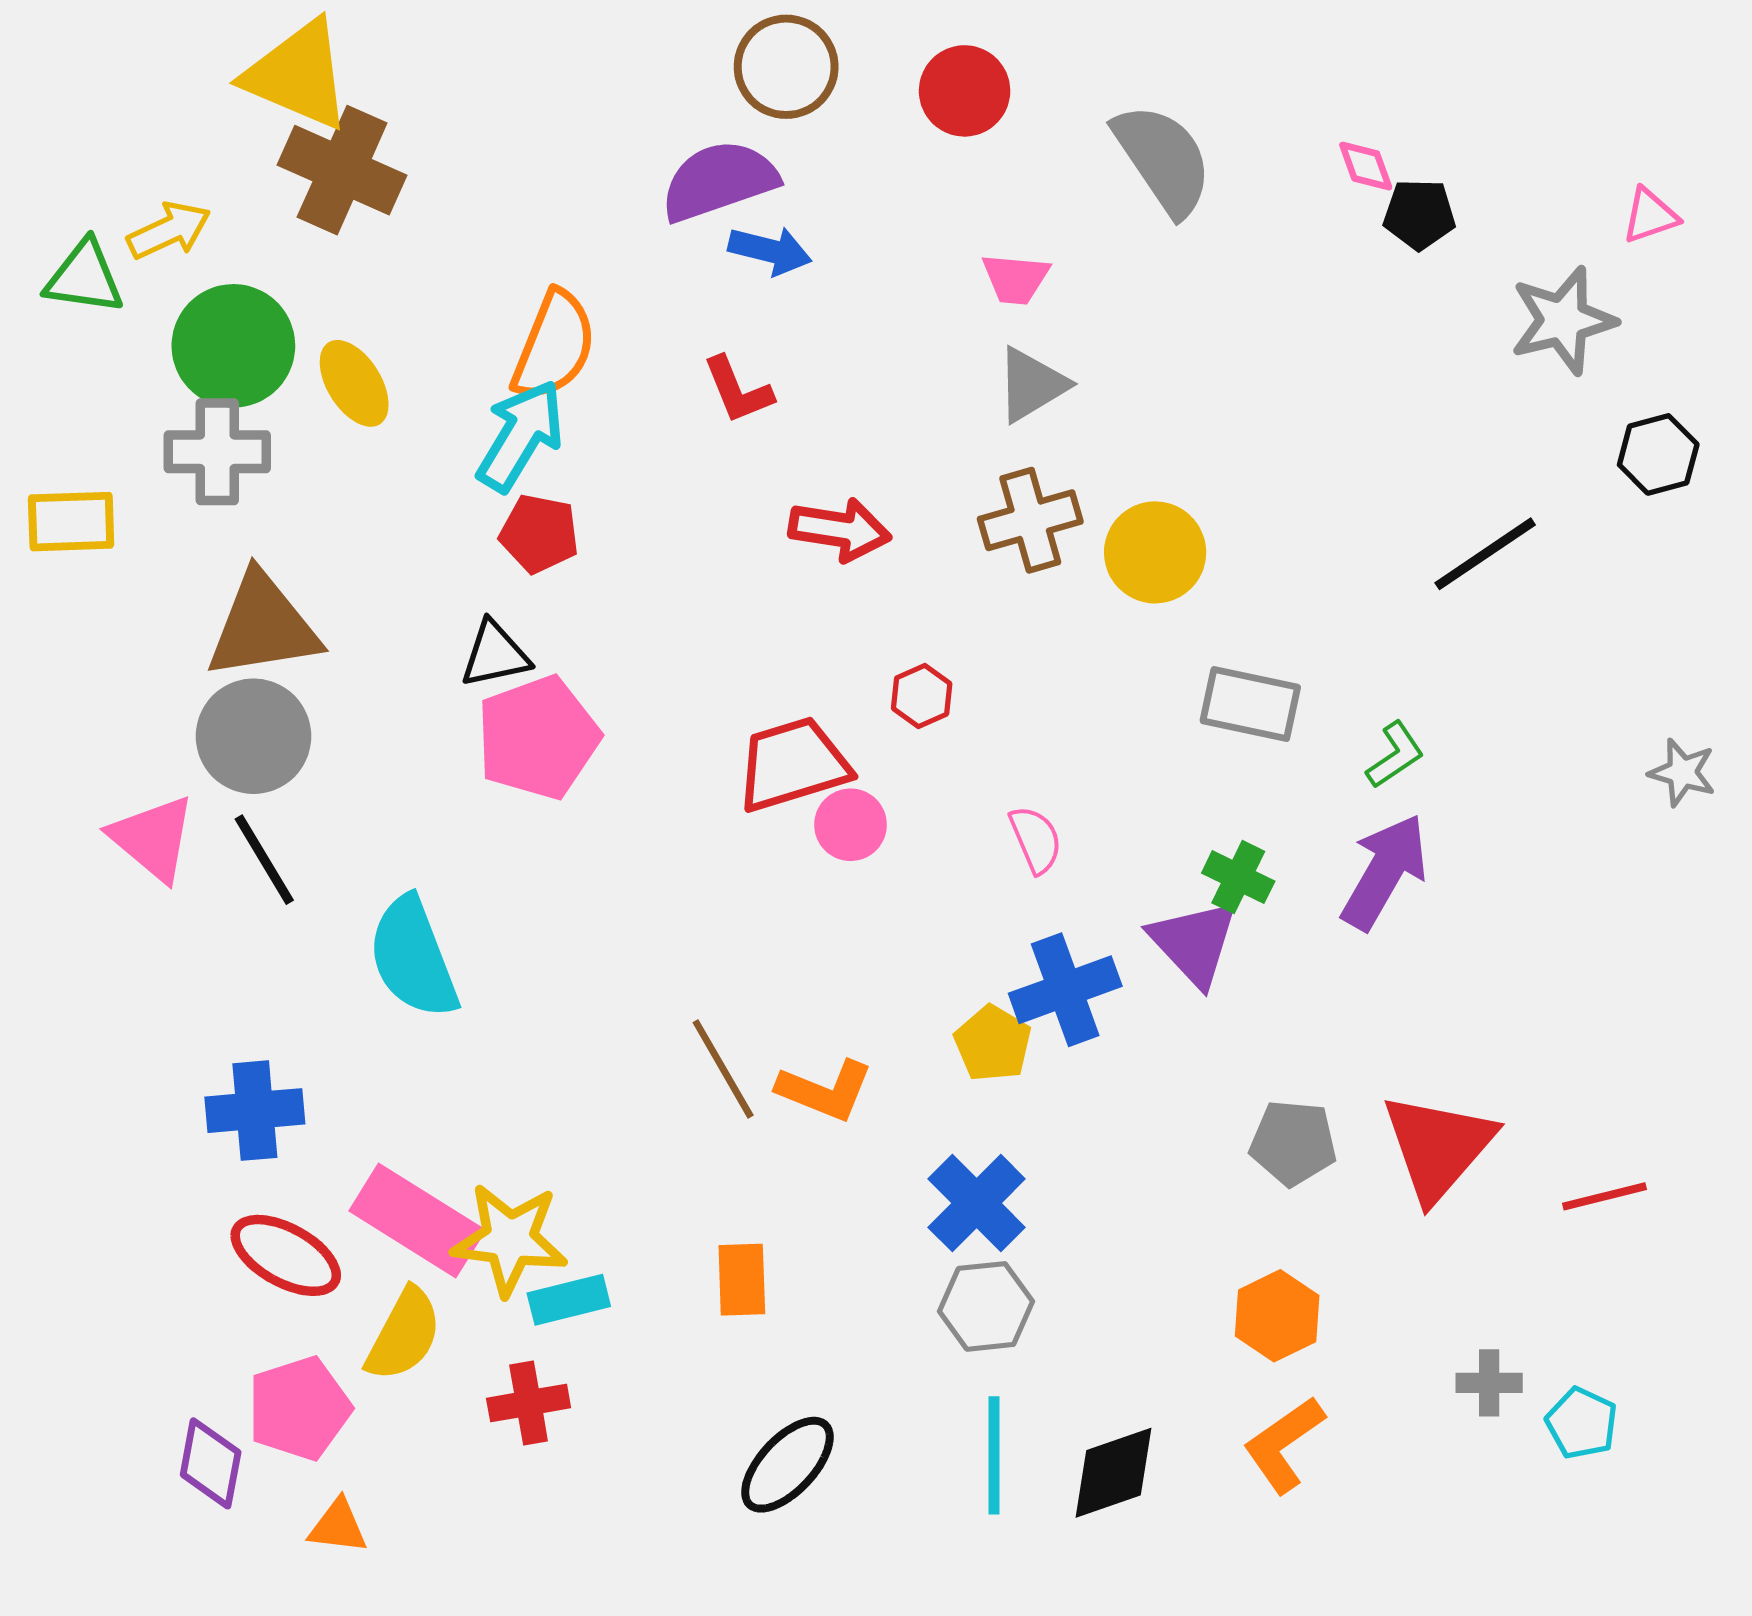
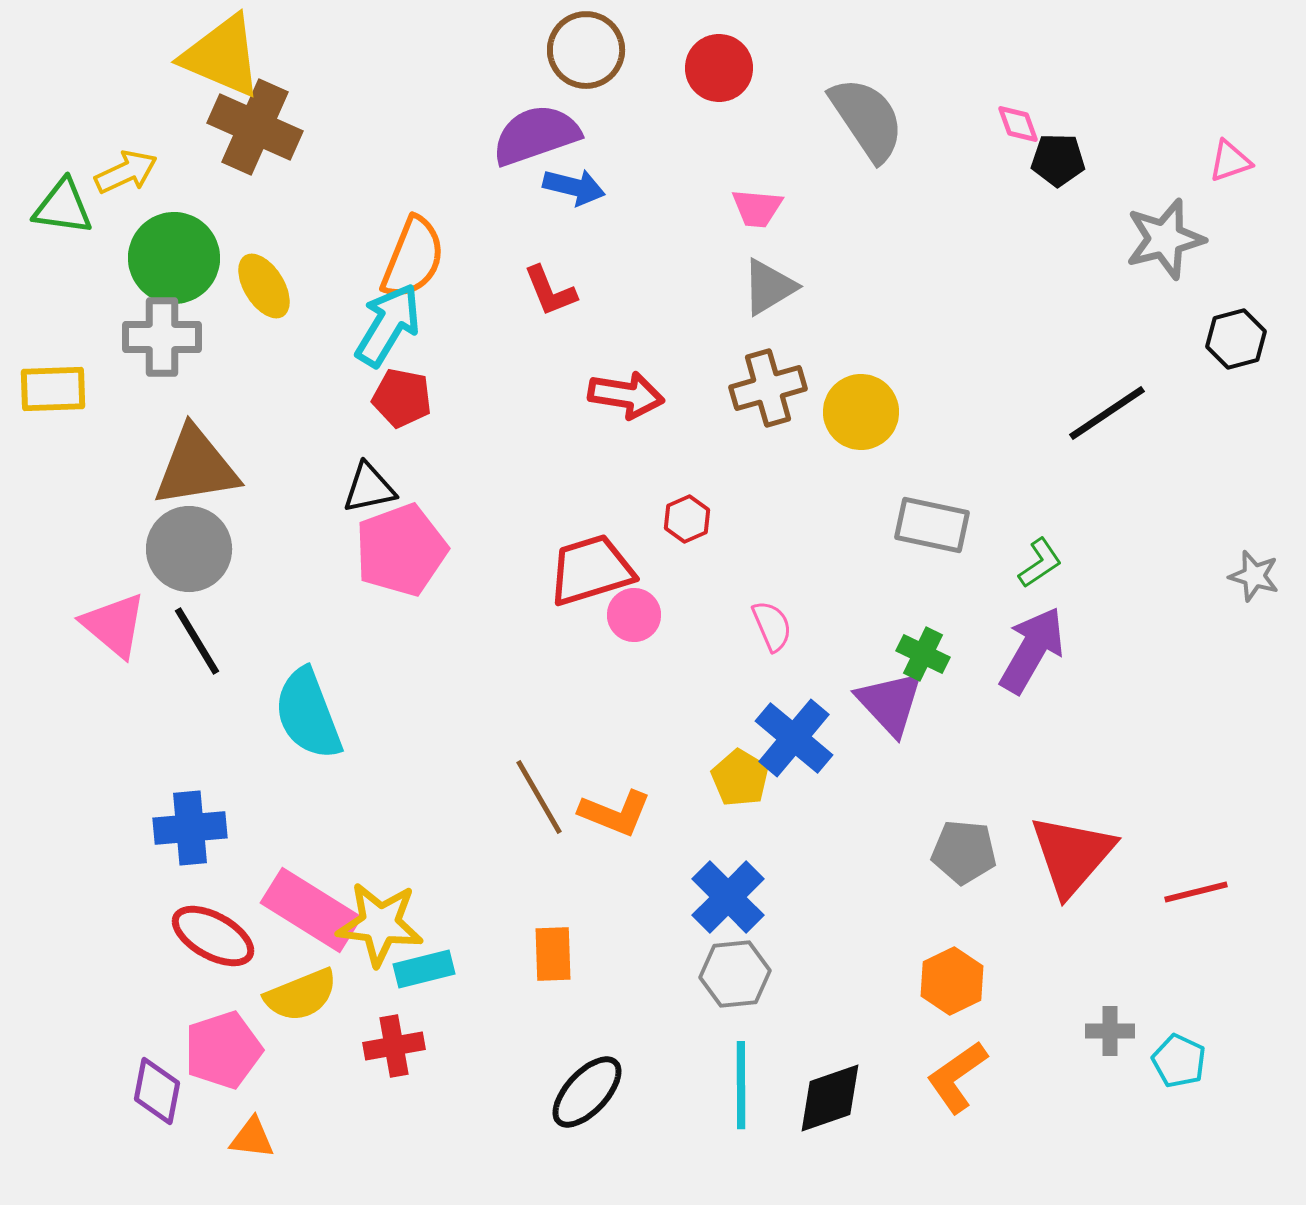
blue cross: (1065, 990) -> (794, 738), turned -30
yellow semicircle: (404, 1335) -> (301, 995), turned 40

